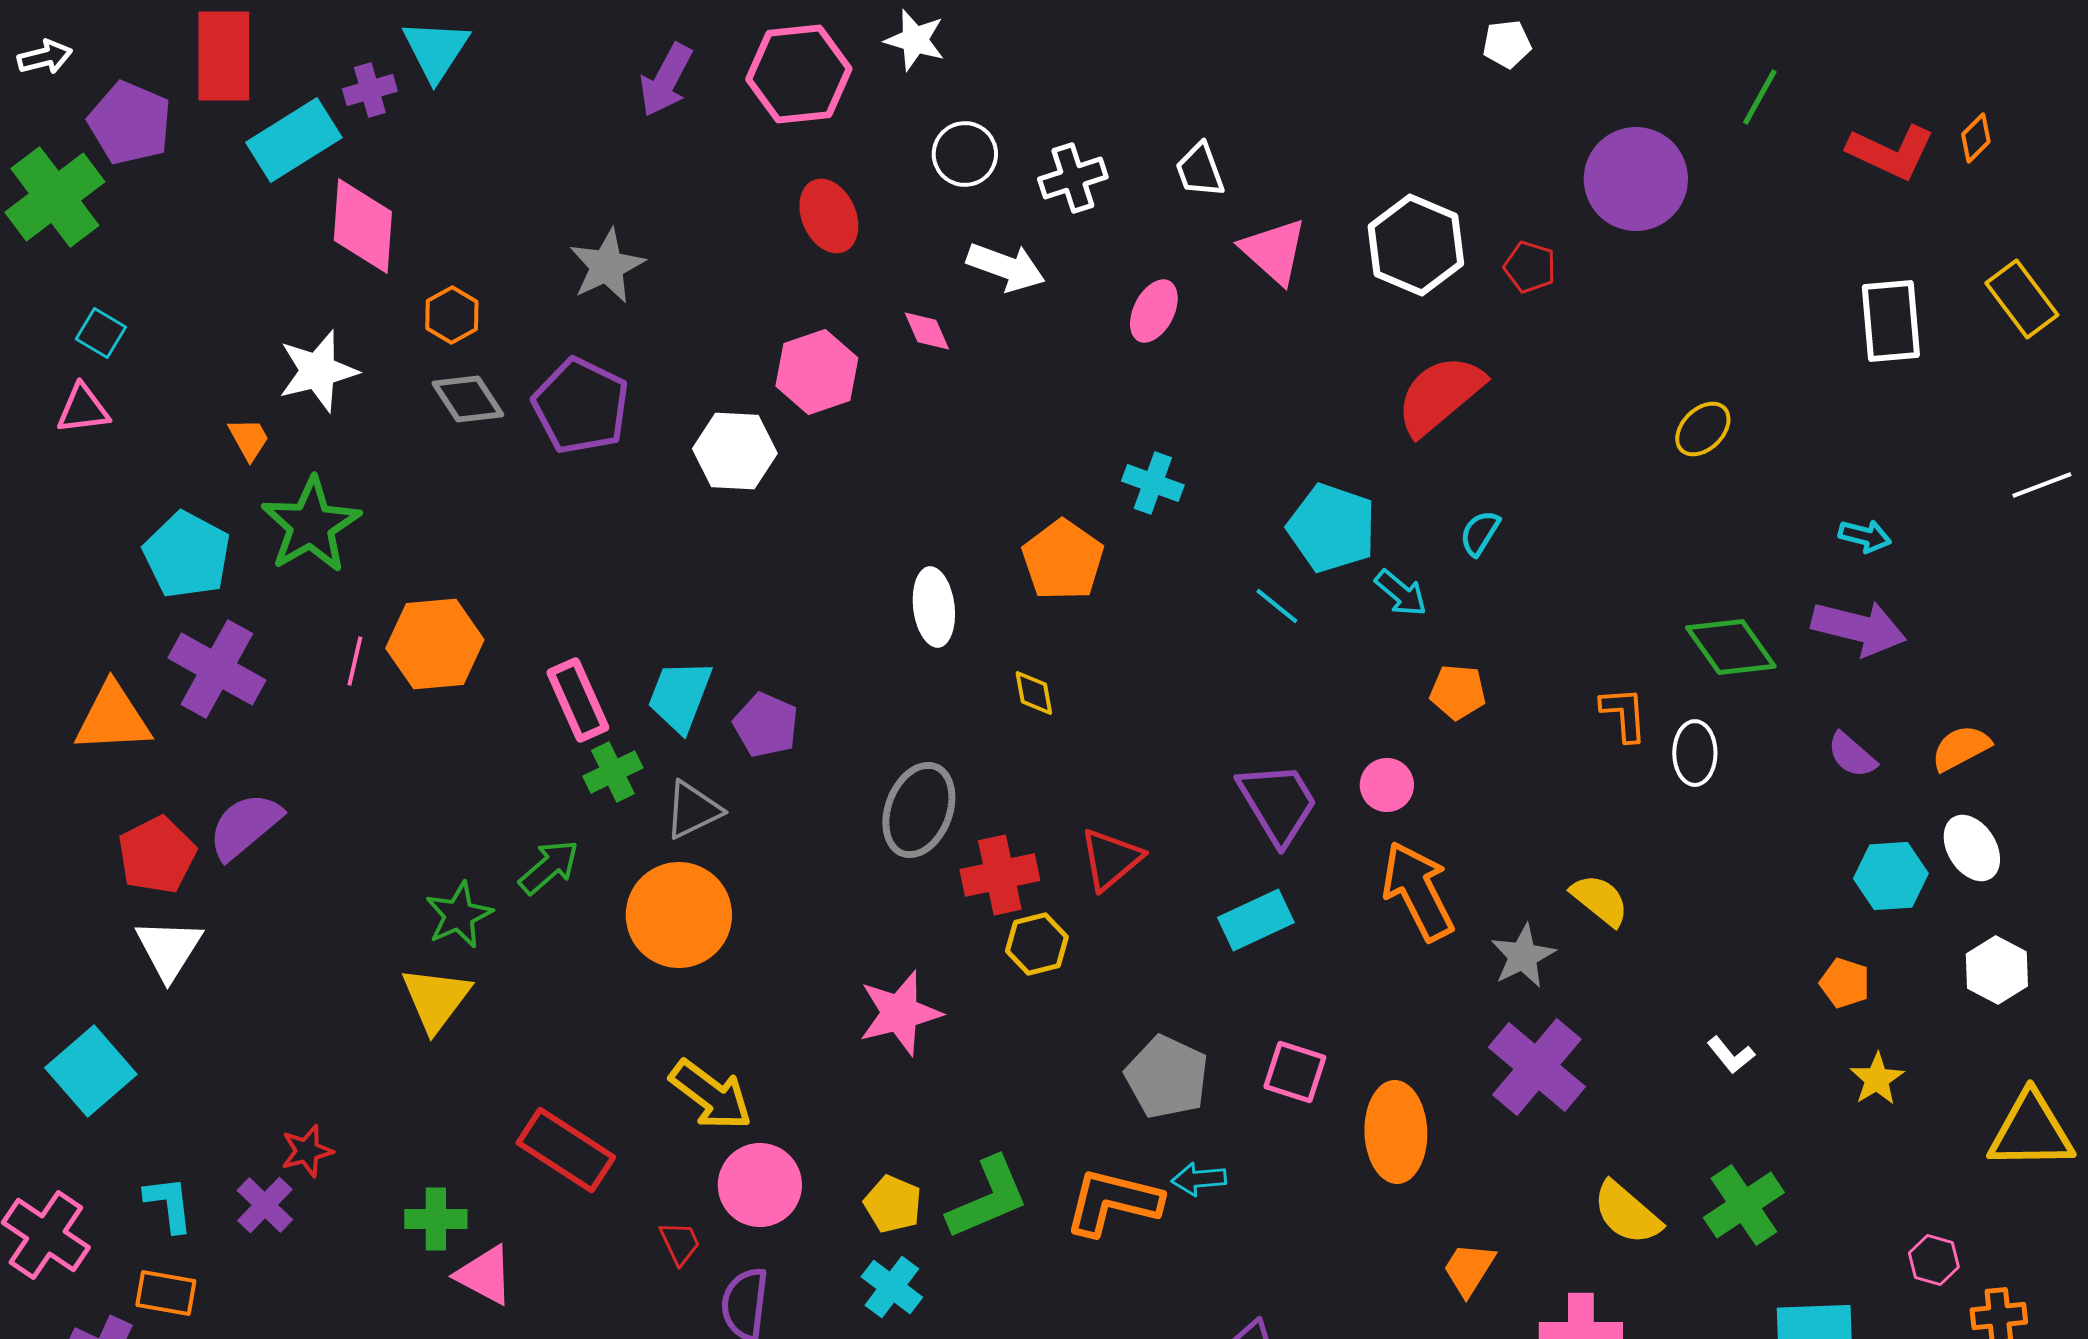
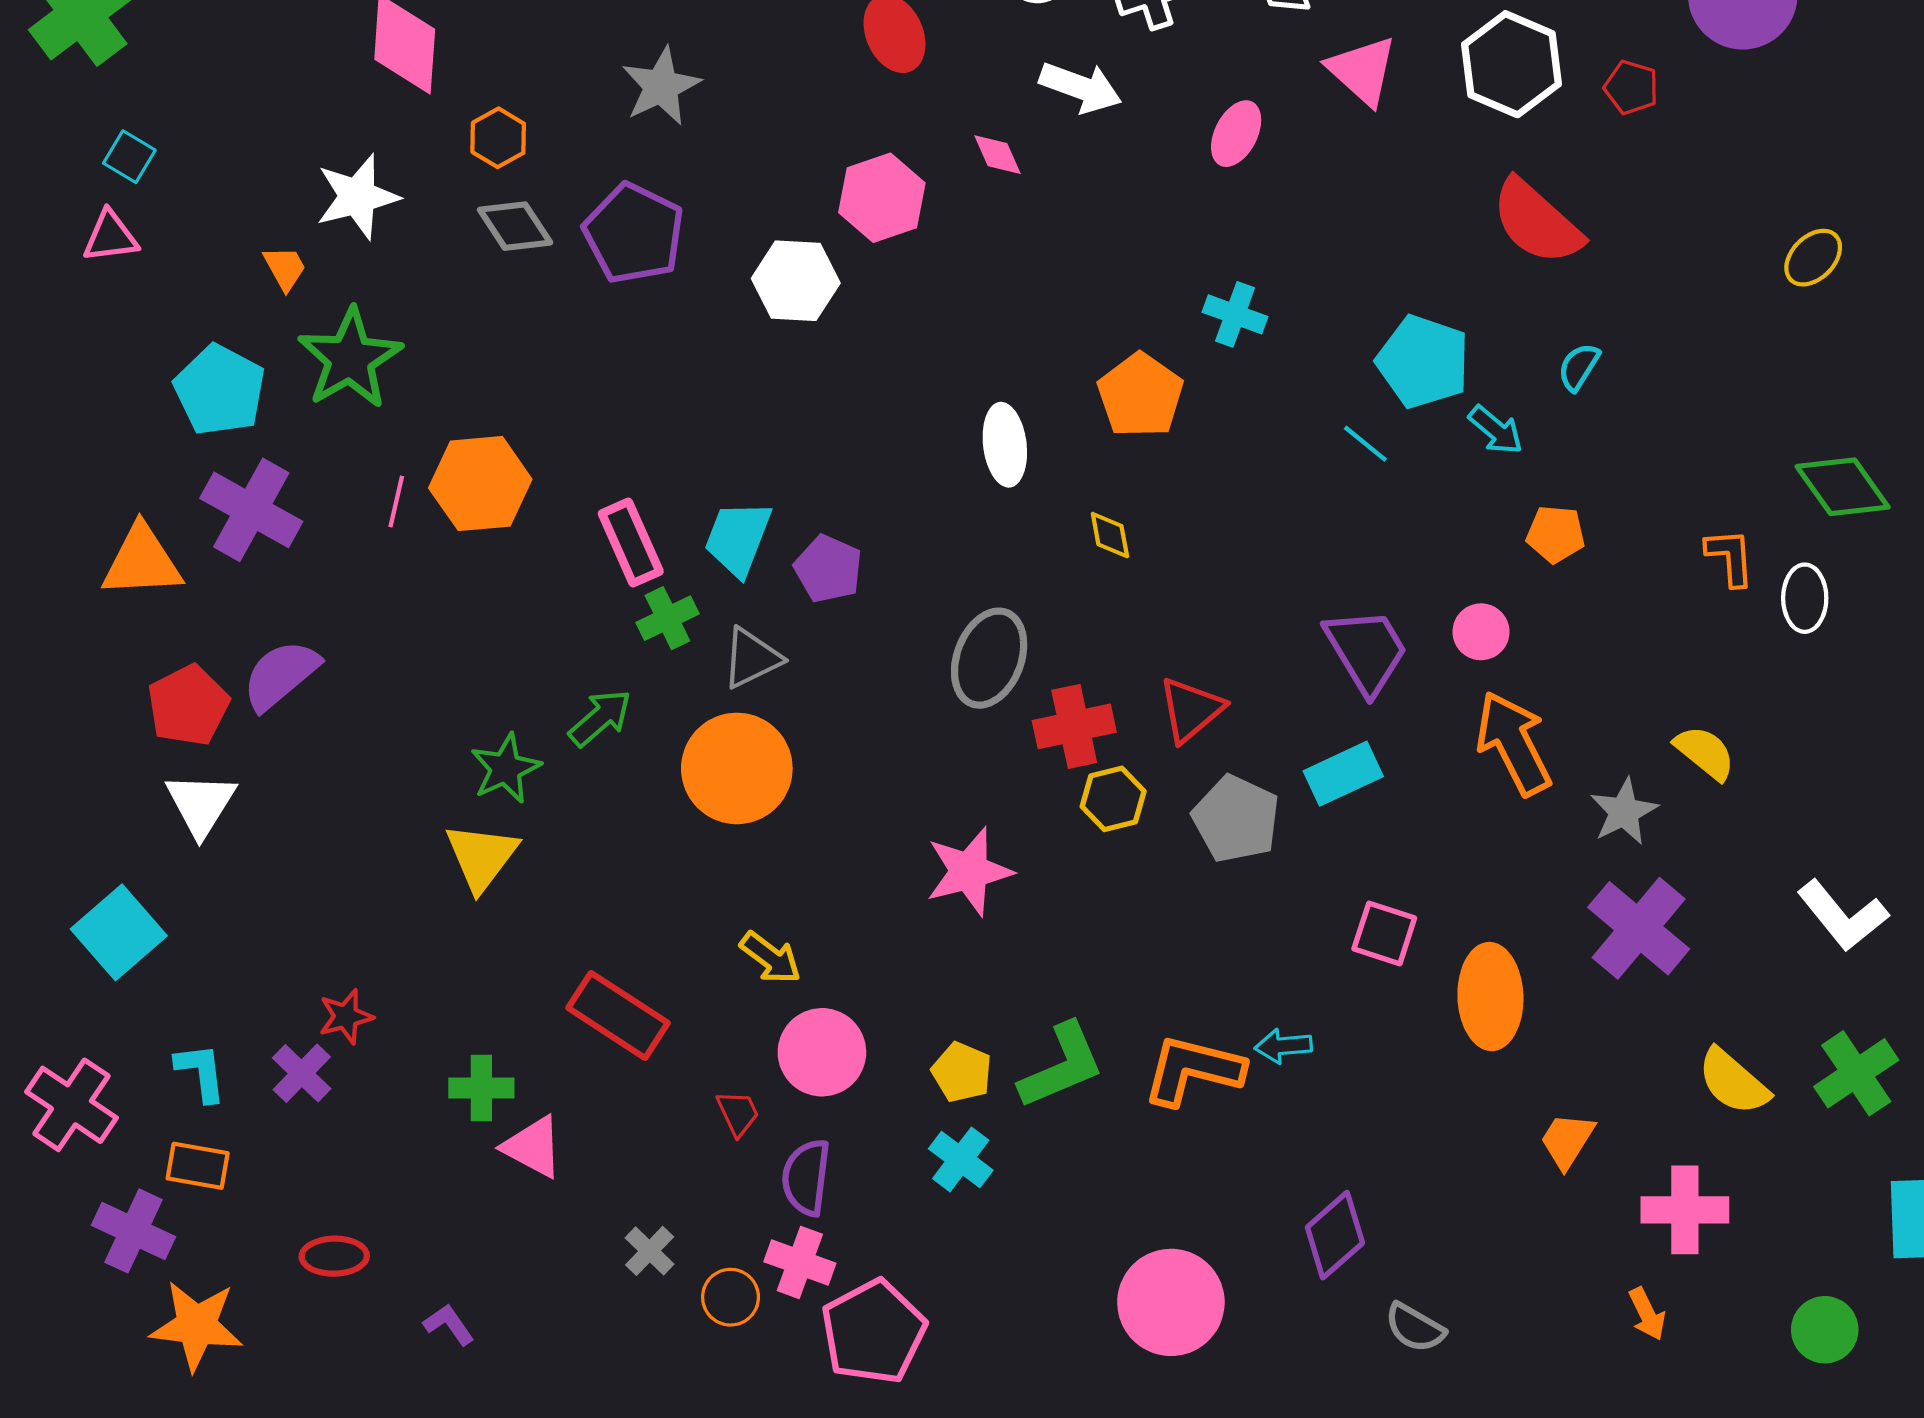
red semicircle: (1440, 395) -> (1537, 222), turned -98
white L-shape: (1731, 1055) -> (1843, 916), size x1.8
gray pentagon: (1167, 1077) -> (1236, 819), moved
yellow arrow: (711, 1095) -> (770, 958), size x0.7

